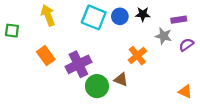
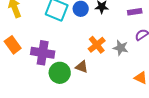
gray star: (163, 36) -> (121, 48), moved
purple cross: (78, 64) -> (43, 53), turned 35

